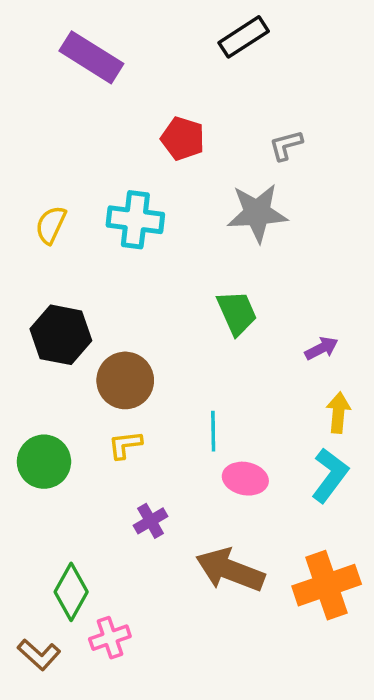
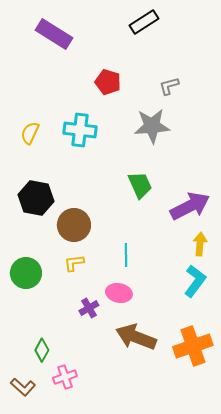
purple arrow: (321, 348) -> (190, 206), size x2.0
pink ellipse: (245, 479) -> (119, 293), moved
green diamond: (71, 592) -> (42, 350), size x0.7

